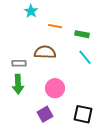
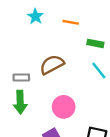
orange line: (55, 26) -> (71, 22), moved
brown semicircle: (45, 52) -> (52, 65), turned -30

